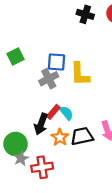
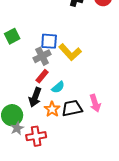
yellow L-shape: (80, 74) -> (70, 52), turned -40
red rectangle: (53, 112) -> (42, 76), moved
cyan semicircle: (66, 113) -> (58, 87), turned 88

